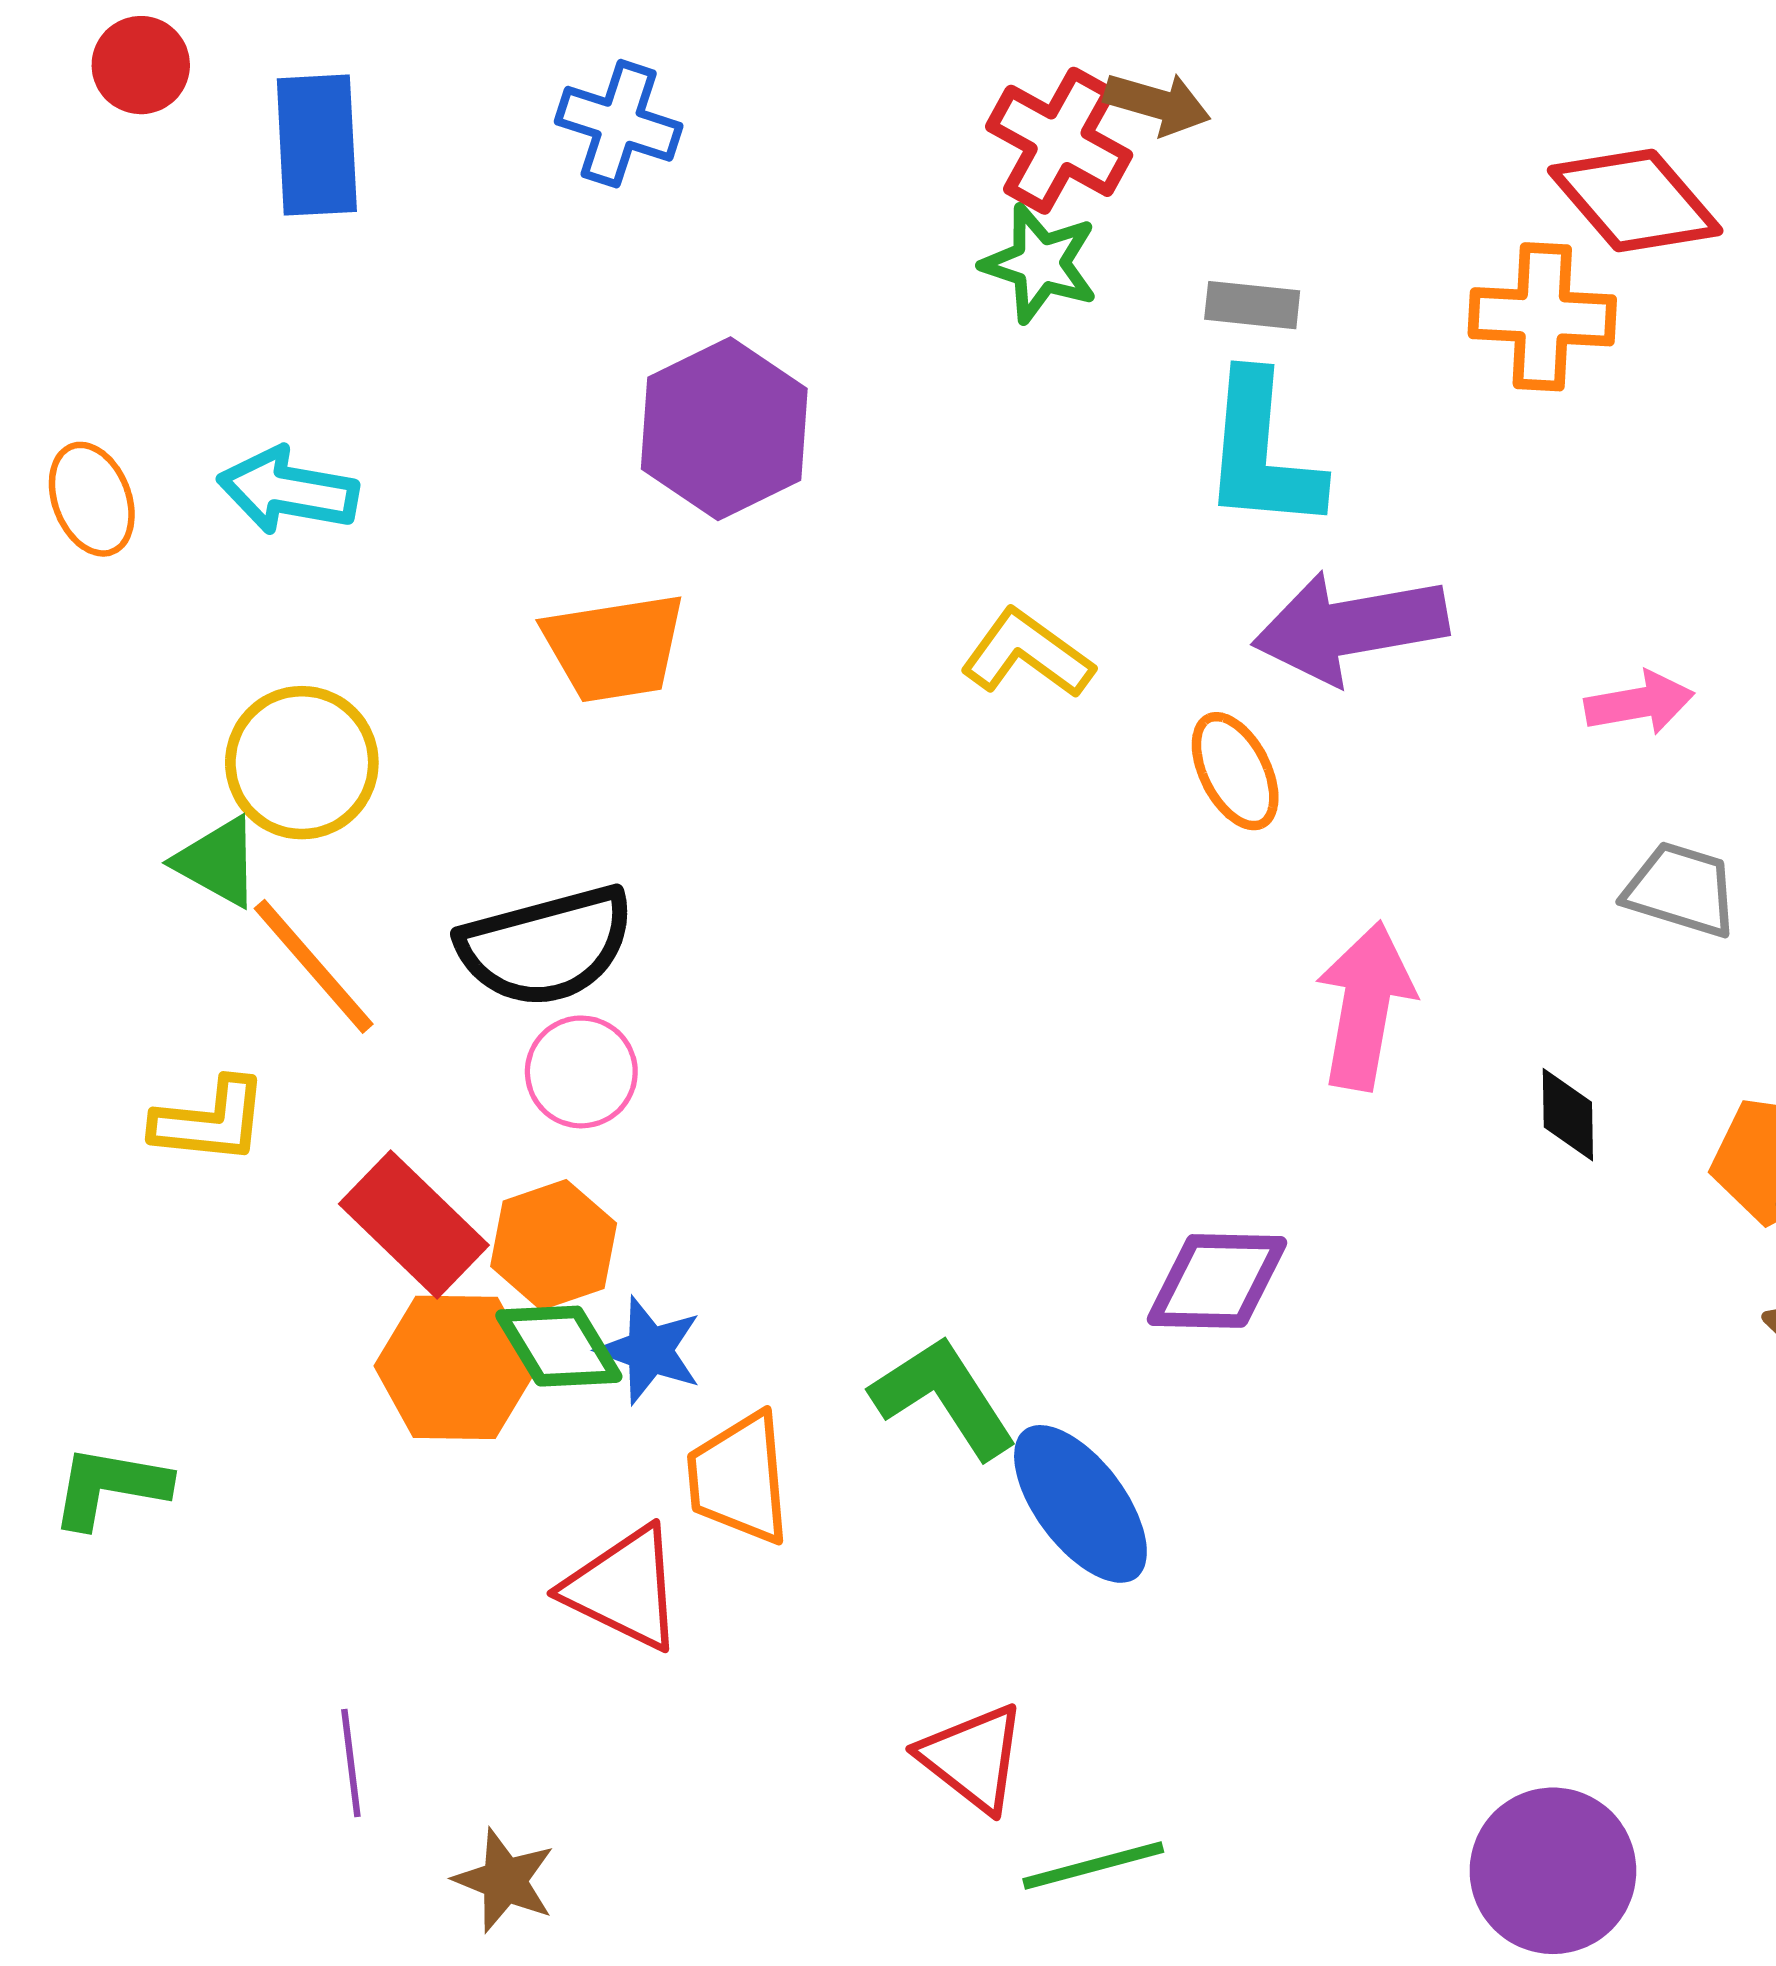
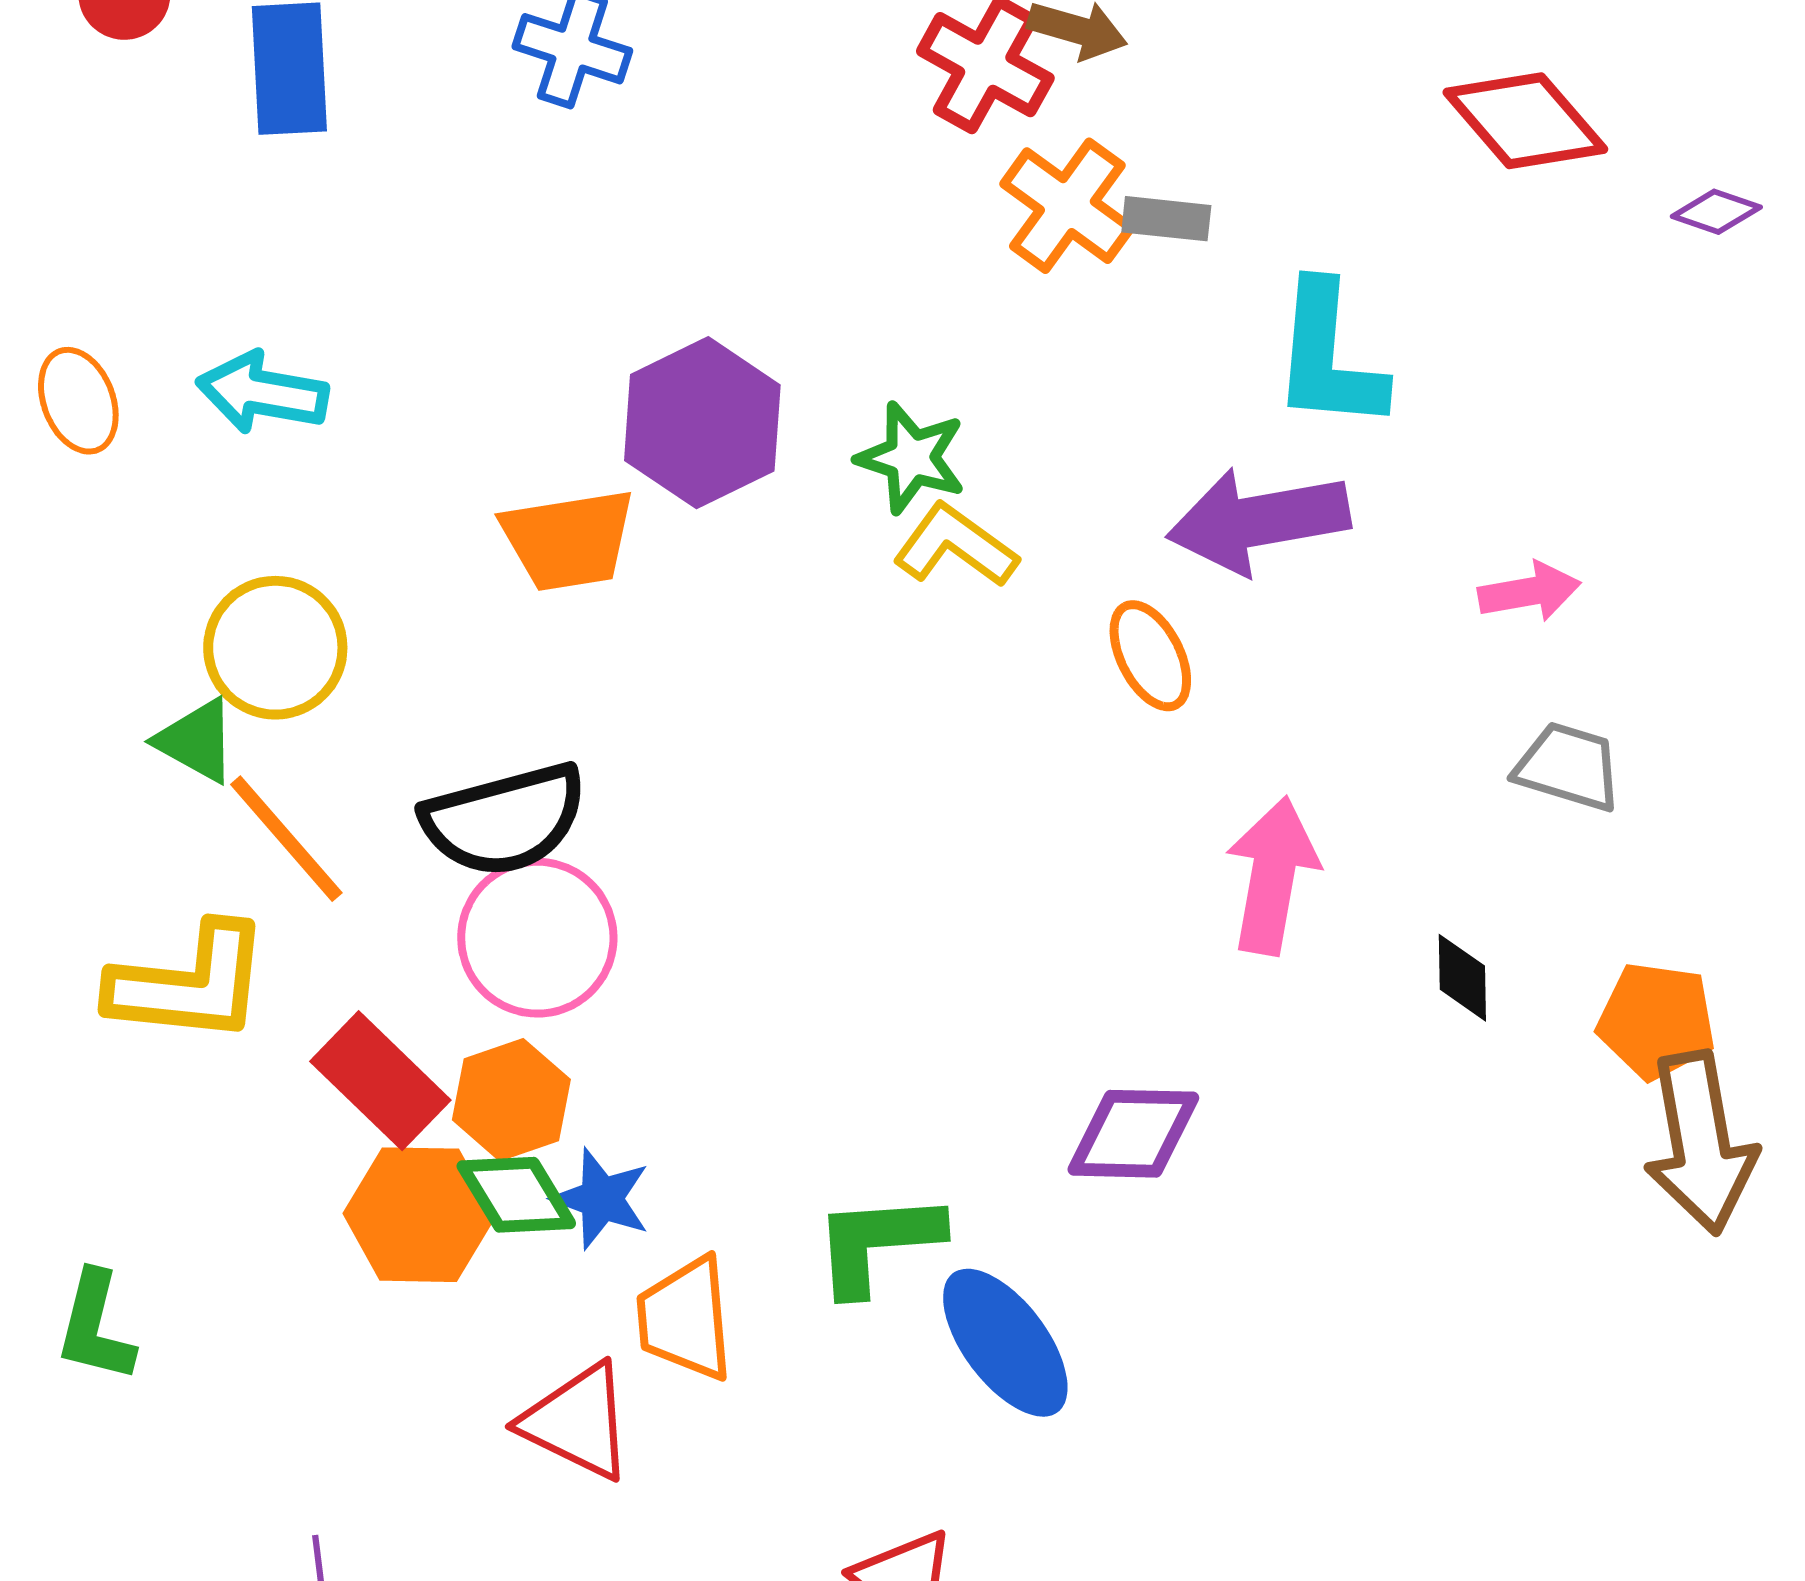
green star: (1040, 263) -> (911, 458), moved
orange cross: (1542, 317) -> (1067, 206), moved, turned 33
purple hexagon: (724, 429) -> (702, 423), moved
cyan L-shape: (1262, 452) -> (1328, 357), moved
pink circle: (581, 1072) -> (537, 938), size x1.5
yellow L-shape: (210, 1121) -> (189, 984), size x1.5
green L-shape: (944, 1397) -> (877, 1243), turned -61
green L-shape: (110, 1487) -> (95, 1327), turned -86

